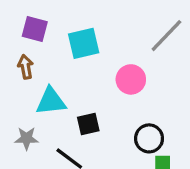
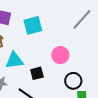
pink circle: (131, 79) -> (60, 55), moved

